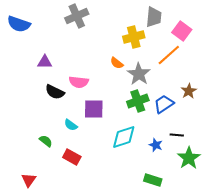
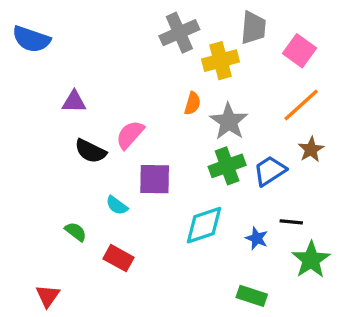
gray cross: (77, 16) -> (179, 33), moved
orange line: (169, 55) -> (301, 105), moved
orange semicircle: (117, 63) -> (193, 103), turned -112
pink semicircle: (79, 82) -> (130, 135), turned 126

